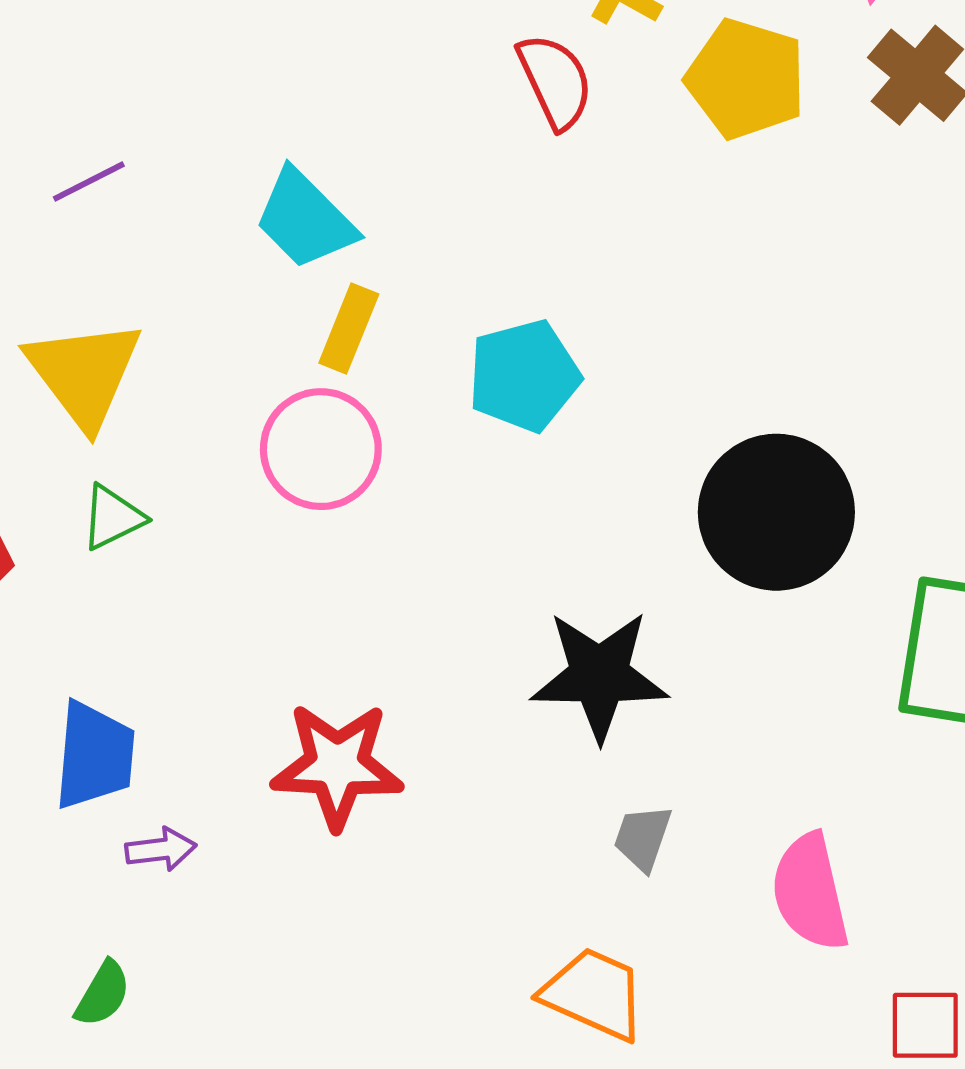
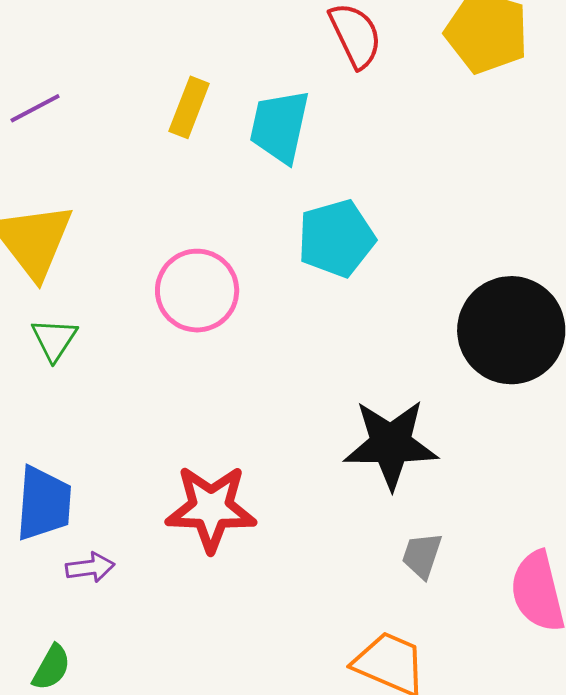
cyan trapezoid: (305, 219) -> (280, 126), moved, turned 58
yellow rectangle: (349, 328) -> (189, 107), moved
green triangle: (113, 517) -> (54, 339), turned -30

